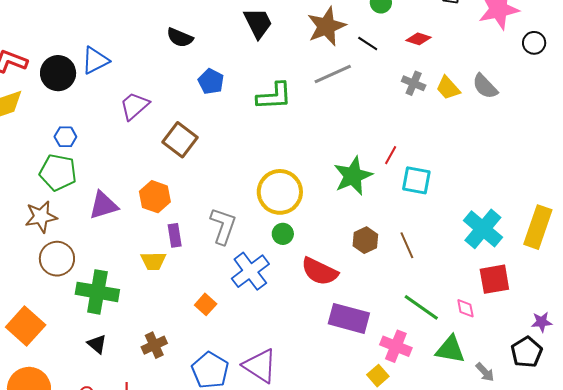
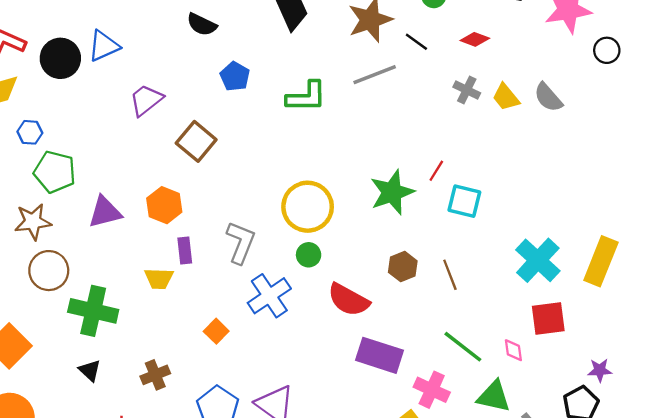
blue hexagon: (65, 137) -> (30, 132), moved

